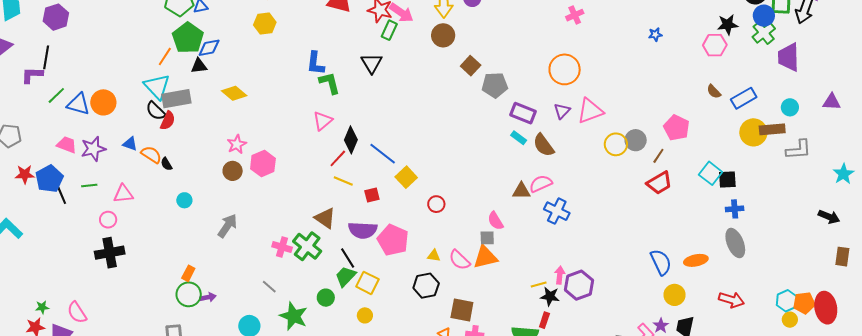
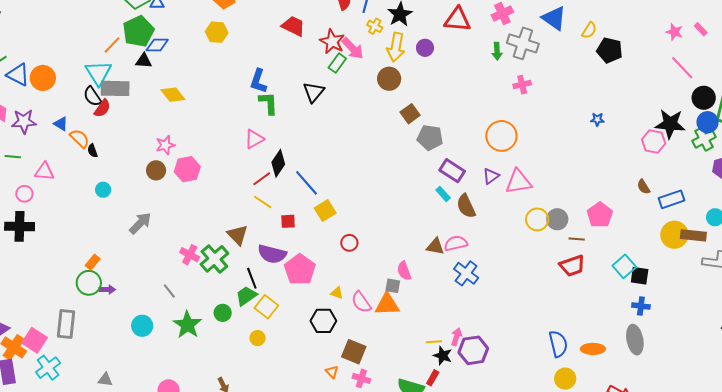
black star: (728, 25) -> (670, 124), size x1.4
brown line: (658, 156) -> (577, 239), turned 49

